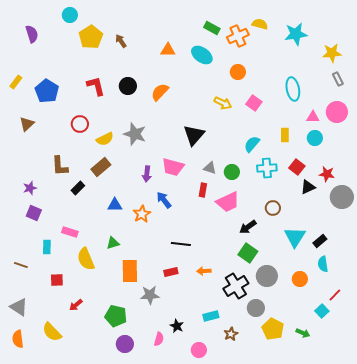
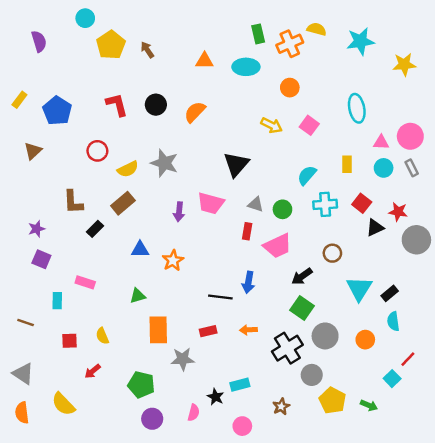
green rectangle: (212, 28) -> (258, 34), turned 49
cyan ellipse: (202, 55) -> (246, 67), turned -35
gray rectangle: (338, 79) -> (412, 168), moved
blue arrow: (164, 200) -> (248, 282), moved, turned -132
yellow semicircle: (86, 259) -> (102, 336), moved, size x0.6
cyan rectangle: (211, 316) -> (240, 385), moved

